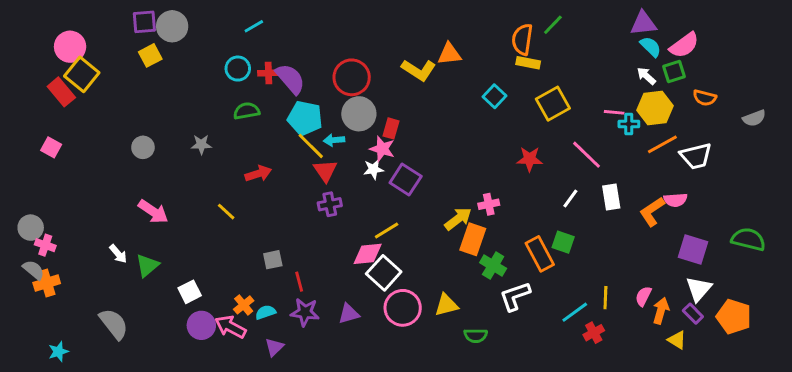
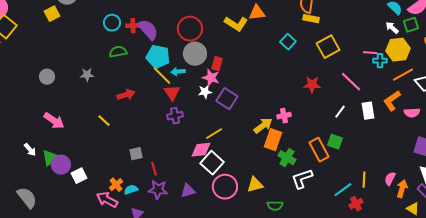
orange L-shape: (652, 212) -> (392, 101), moved
purple circle: (201, 325) -> (61, 165), moved

